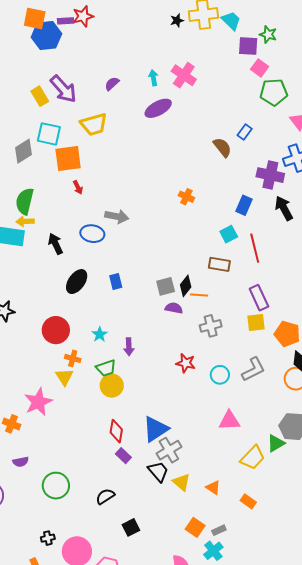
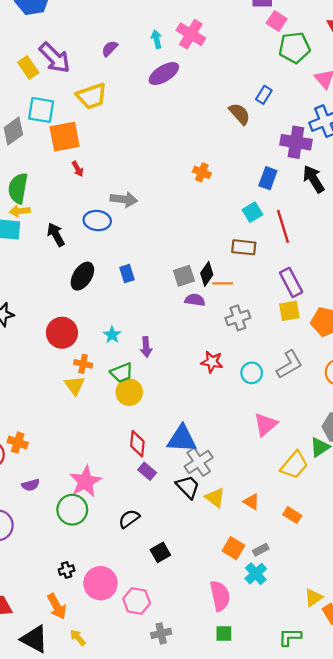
pink star: (38, 402) -> (85, 481), moved
pink triangle: (229, 421) -> (265, 424), turned -35
blue triangle: (156, 429) -> (182, 439), turned 40

